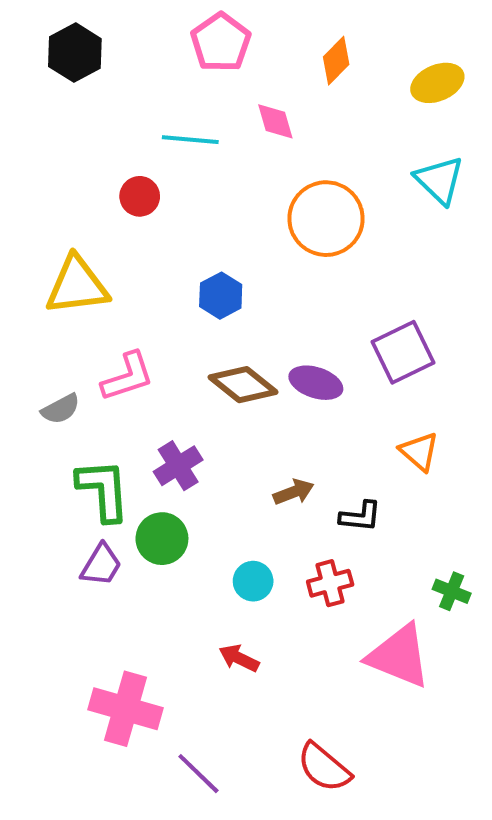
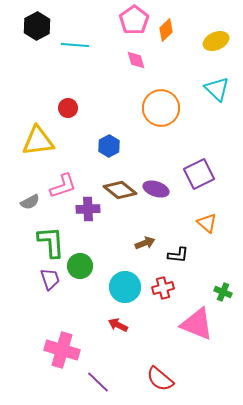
pink pentagon: (221, 42) -> (134, 20), moved
cyan line: (190, 140) -> (75, 45), moved
red circle: (140, 196) -> (68, 108), moved
purple cross: (178, 466) -> (88, 209), moved, turned 30
purple trapezoid: (101, 565) -> (50, 279), turned -50
cyan circle: (253, 581) -> (125, 287), size x1.6

